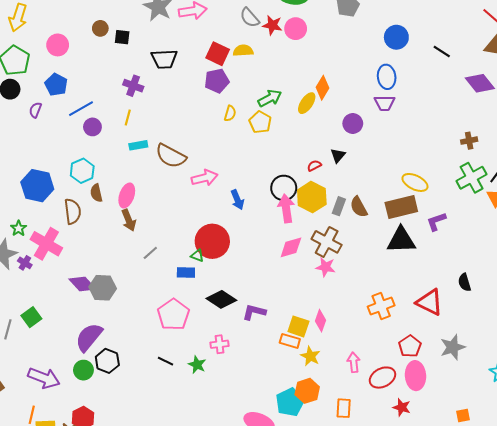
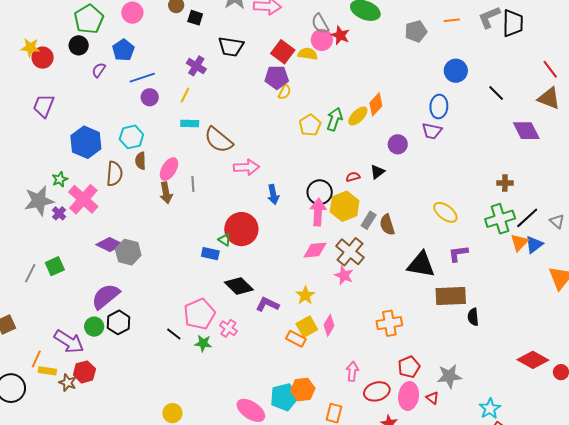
pink circle: (296, 29) -> (322, 40), moved
green arrow: (270, 98) -> (335, 119), moved, turned -55
yellow semicircle: (230, 113) -> (285, 92), moved
brown rectangle: (401, 207) -> (451, 296), moved
gray line: (150, 253) -> (193, 184), moved, turned -63
purple diamond: (82, 284) -> (110, 245), turned -32
red triangle: (429, 302) -> (432, 398), moved, size x0.5
pink pentagon: (173, 315) -> (199, 314), moved
yellow square: (298, 326) -> (307, 327), turned 30
pink cross: (220, 344) -> (228, 328), turned 30
yellow star: (310, 356) -> (305, 295), moved
green star: (197, 365) -> (203, 343), turned -30
purple arrow: (44, 378) -> (69, 342), moved

